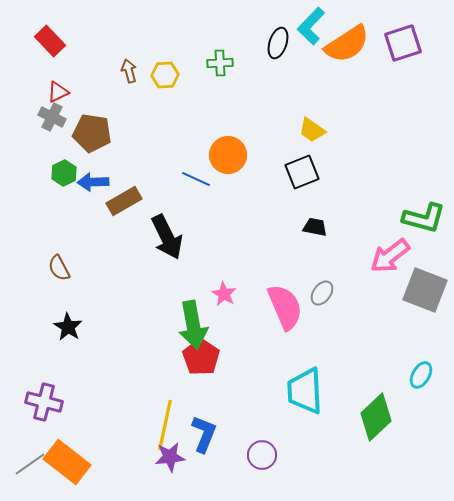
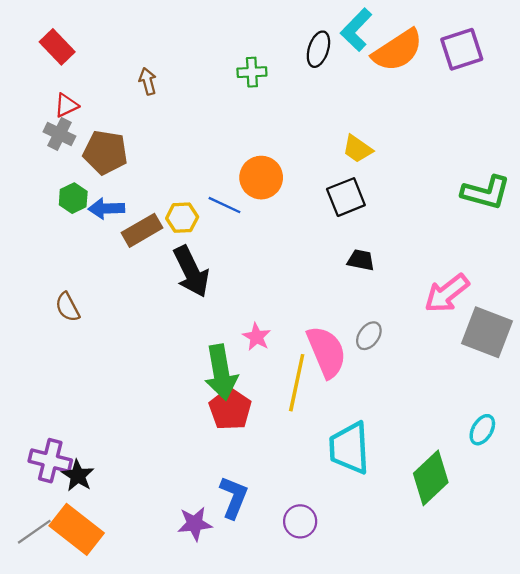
yellow hexagon: (165, 75) -> (182, 218), moved
green L-shape: (424, 218) -> (486, 192), moved
black star: (68, 327) -> (78, 476), moved
yellow line: (165, 425) -> (297, 383), moved

